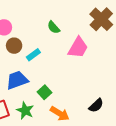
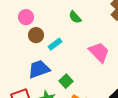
pink trapezoid: (78, 48) -> (99, 52), moved, turned -75

